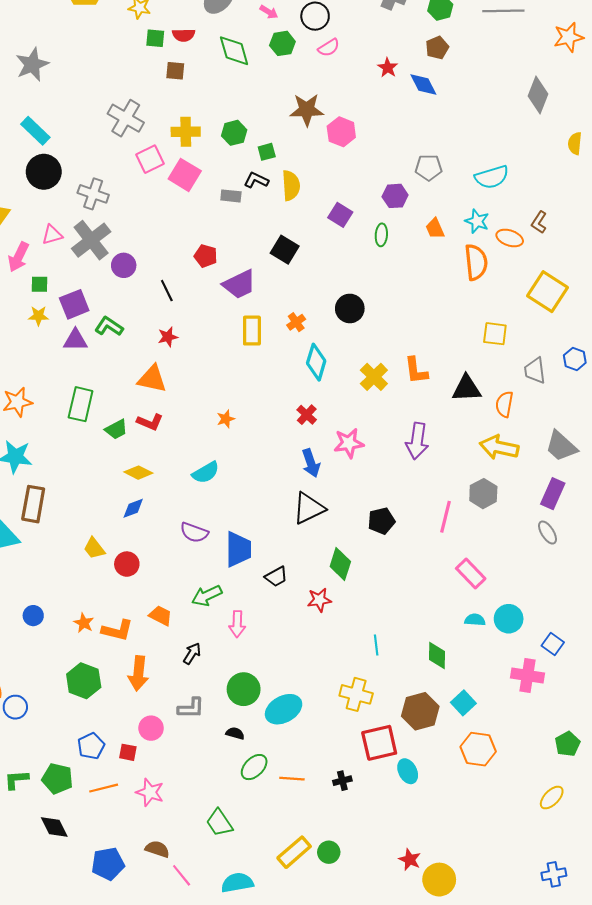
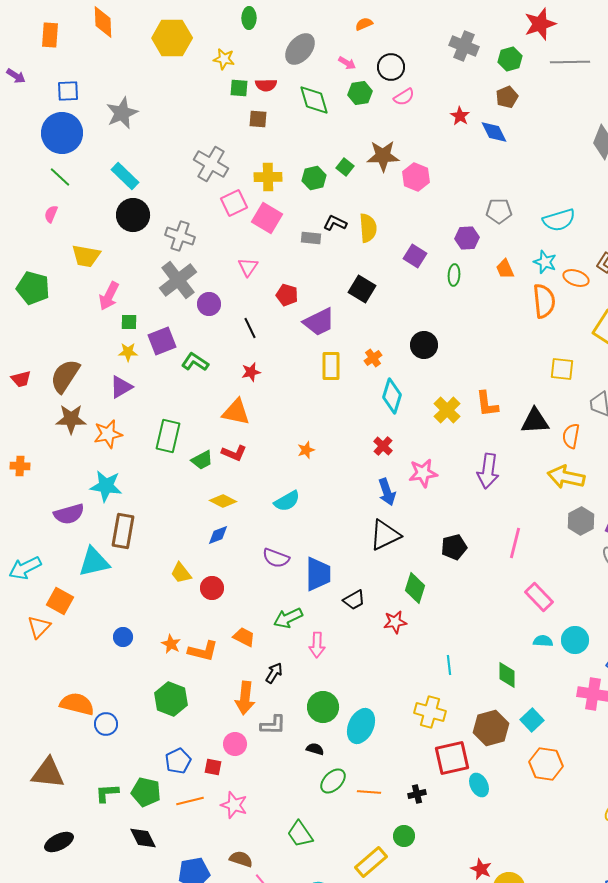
green square: (267, 152) -> (345, 167), moved, turned -36
pink triangle: (52, 235) -> (248, 267), moved, turned -40
purple triangle: (75, 340) -> (121, 387), moved, turned -30
gray hexagon: (483, 494) -> (581, 521), moved
orange arrow: (138, 673) -> (245, 698), moved
cyan ellipse: (284, 709) -> (361, 726), turned -36
green circle: (329, 852) -> (404, 836), moved

